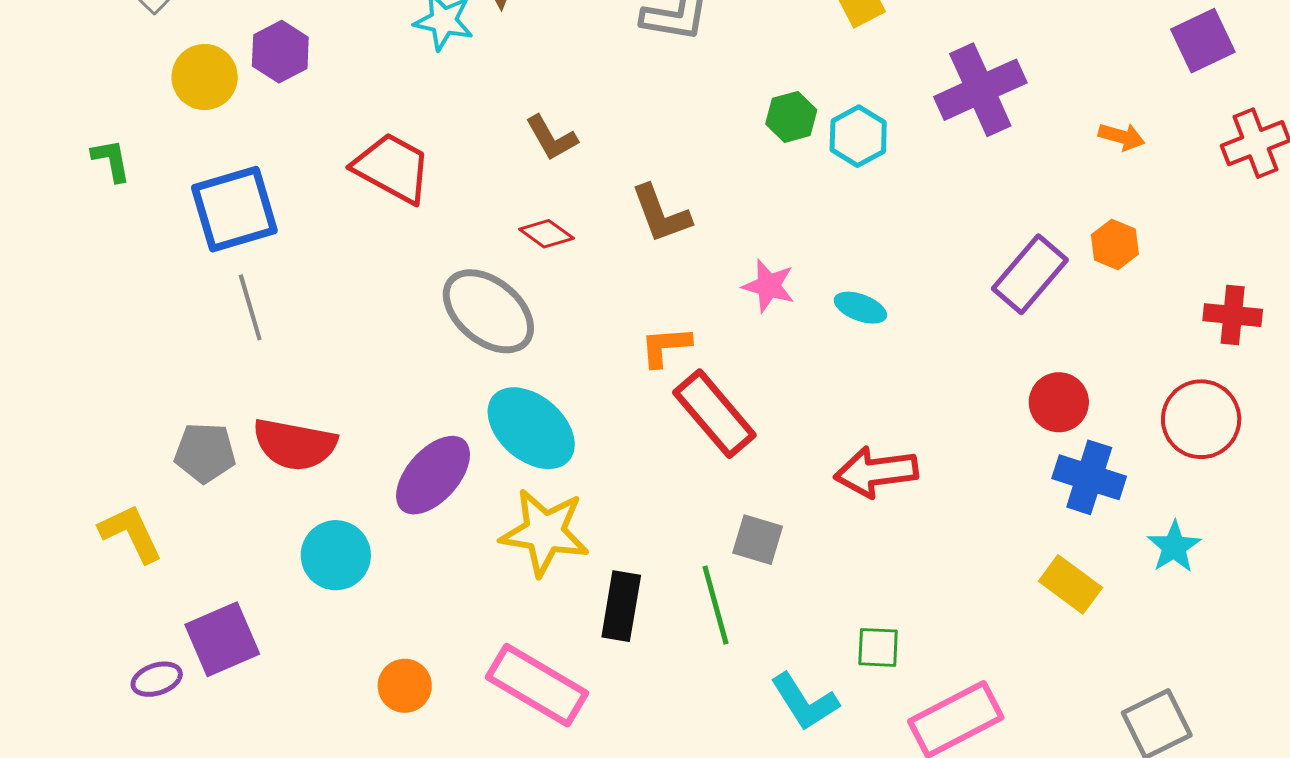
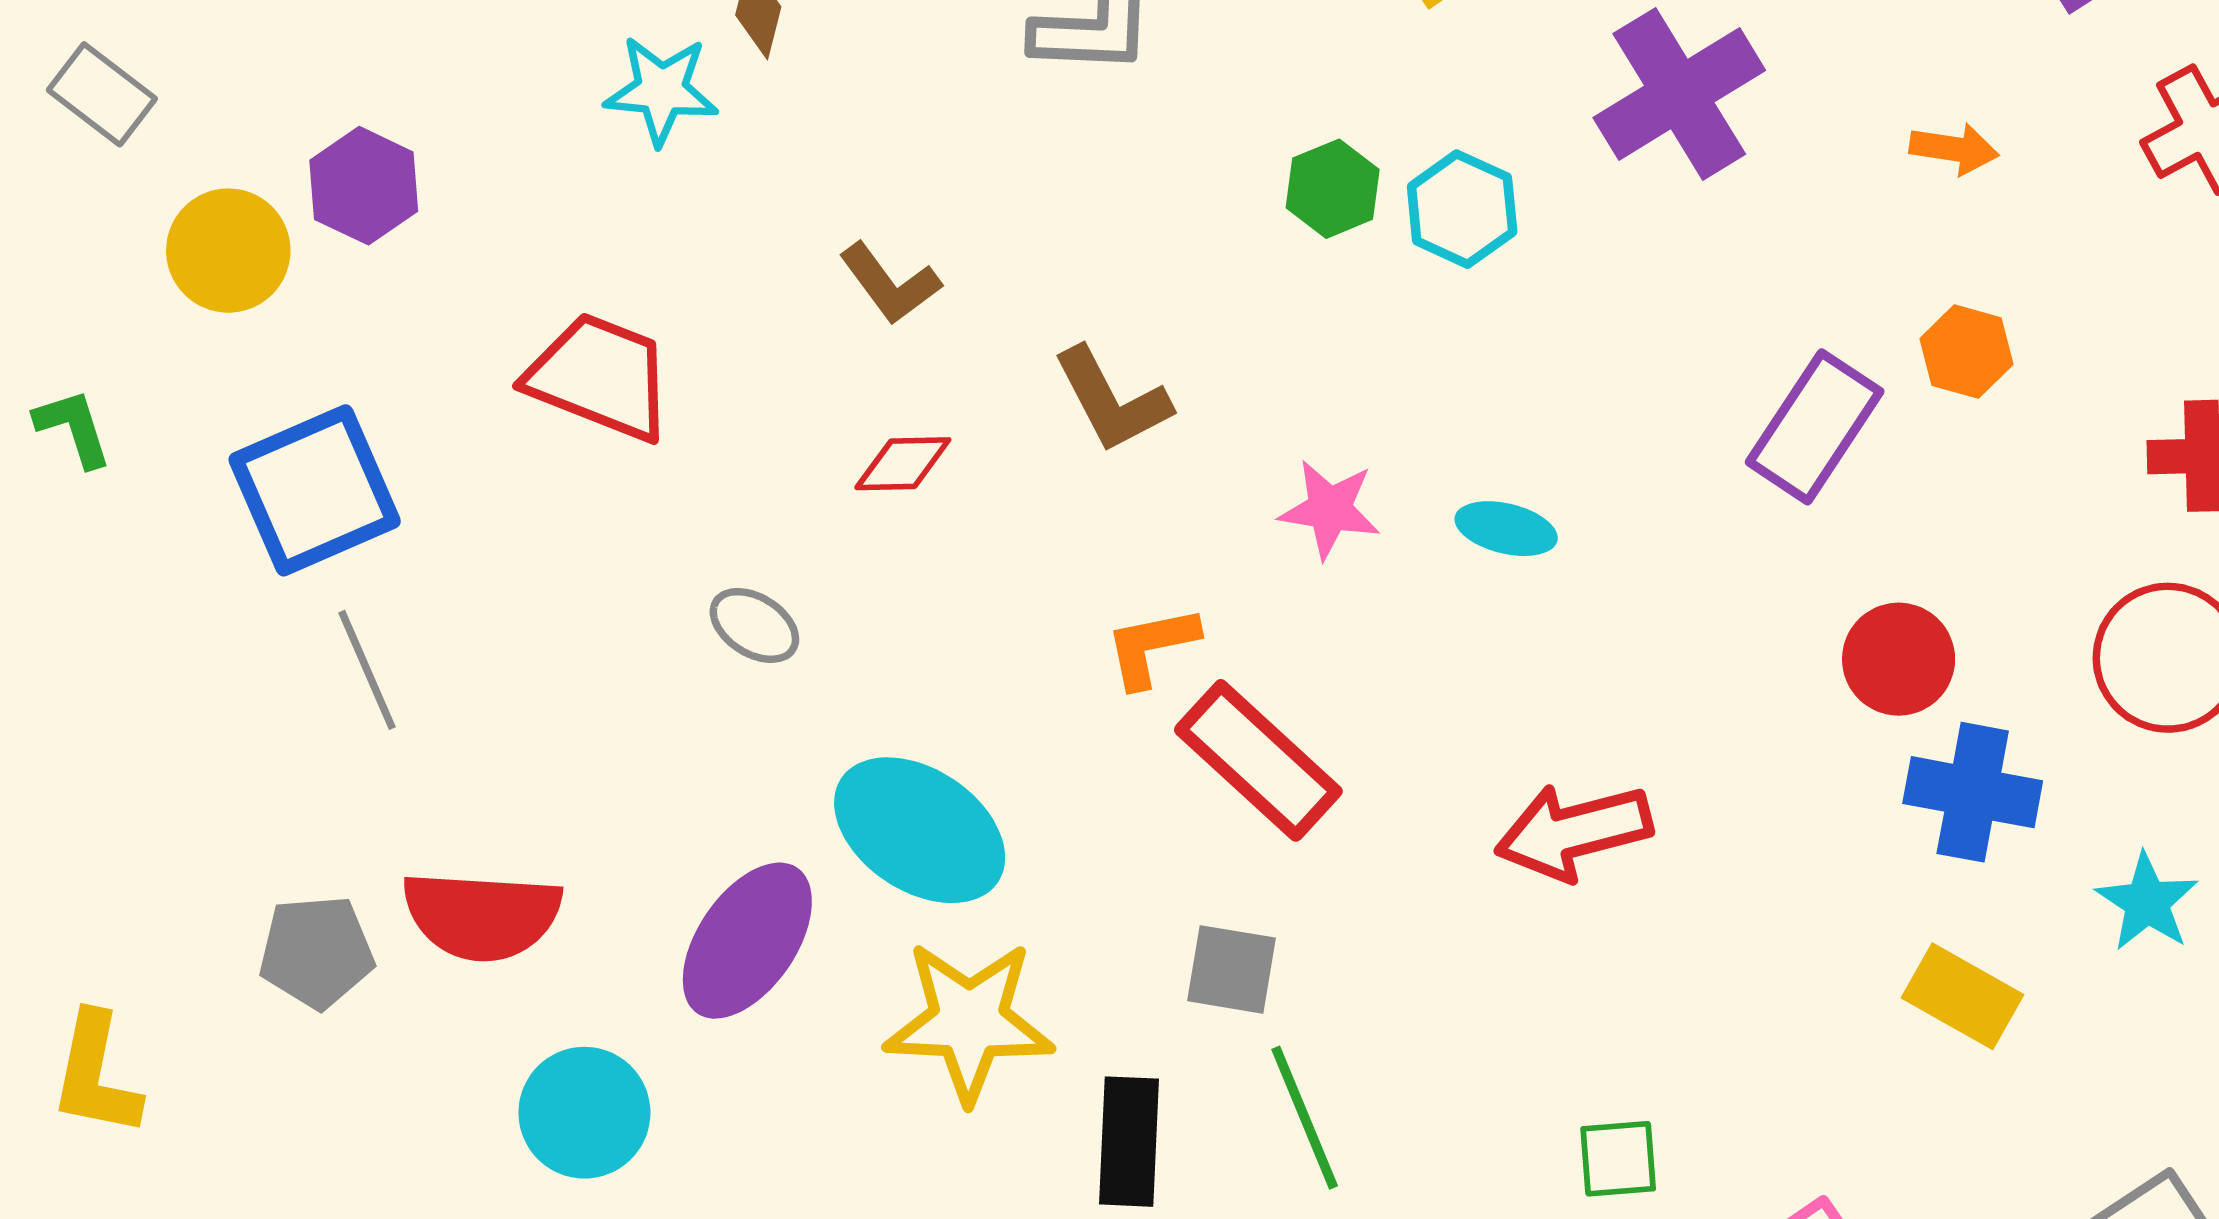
red diamond: (546, 234) -> (903, 464), turned -30
gray ellipse: (488, 311) -> (754, 625), moved, size x0.5
yellow L-shape: (131, 533) -> (96, 1075), moved, turned -136
gray square: (758, 540) -> (1232, 969), moved

